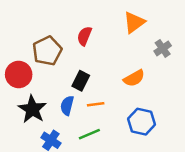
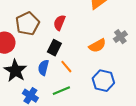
red semicircle: (84, 36) -> (59, 23), moved
gray cross: (163, 48) -> (120, 37), moved
orange line: (96, 104) -> (66, 67), turned 56

